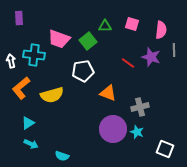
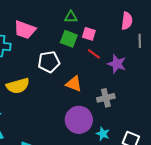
pink square: (132, 24) -> (89, 34), moved
green square: (88, 41) -> (69, 39), moved, turned -30
purple star: (151, 57) -> (117, 64), moved
cyan star: (137, 132) -> (103, 134), moved

